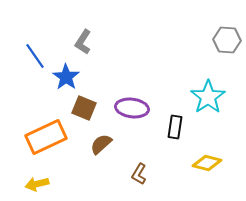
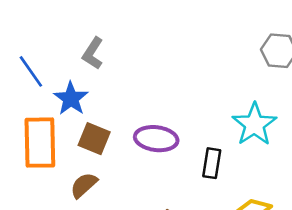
orange rectangle: (46, 137) -> (40, 143), moved, turned -66
brown semicircle: (101, 144) -> (84, 185), moved

